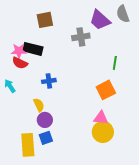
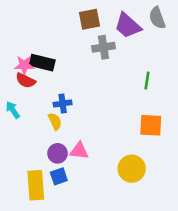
brown square: (45, 20) -> (89, 19), moved
orange square: (106, 90) -> (151, 125), moved, turned 30
yellow semicircle: (39, 105) -> (55, 121), moved
pink triangle: (101, 118) -> (79, 151), moved

